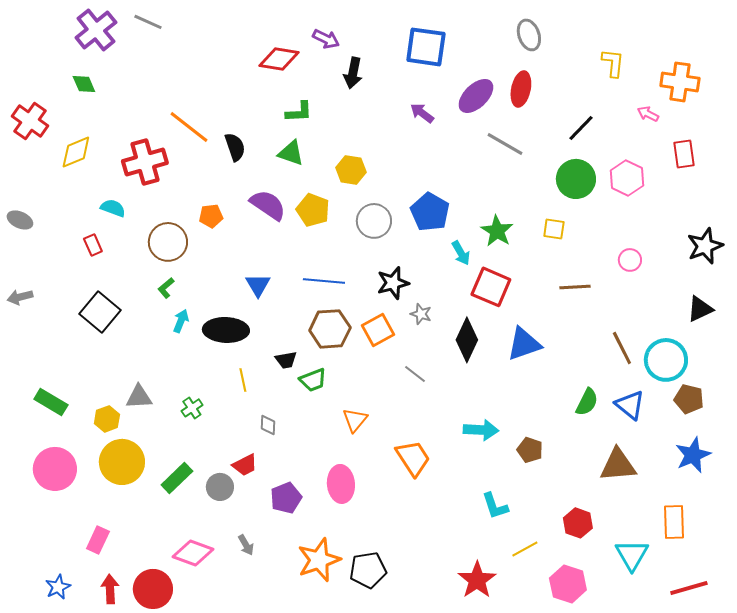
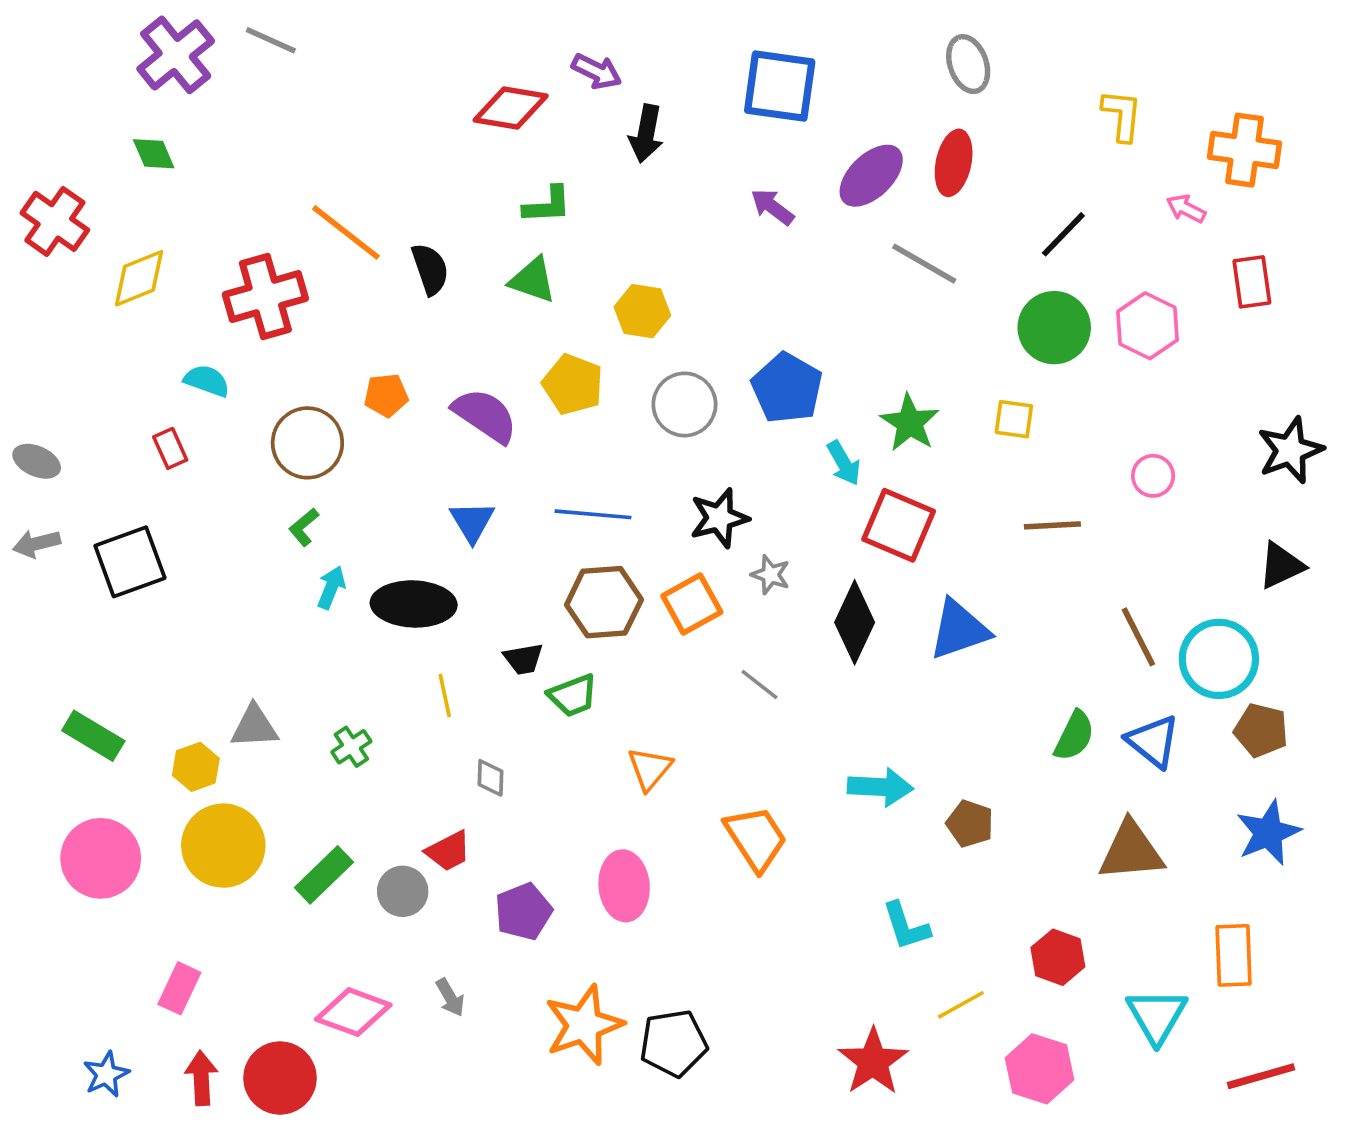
purple semicircle: (268, 205) -> (485, 415), moved
gray ellipse: (20, 220) -> (37, 461), moved
black square: (100, 312) -> (130, 562), moved, turned 30

